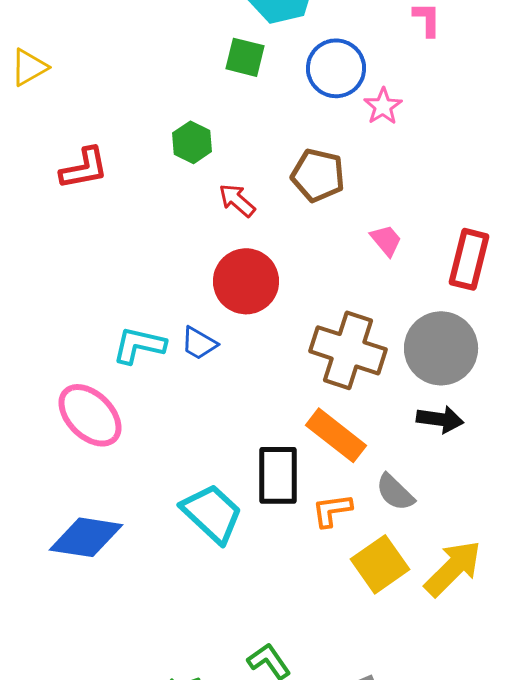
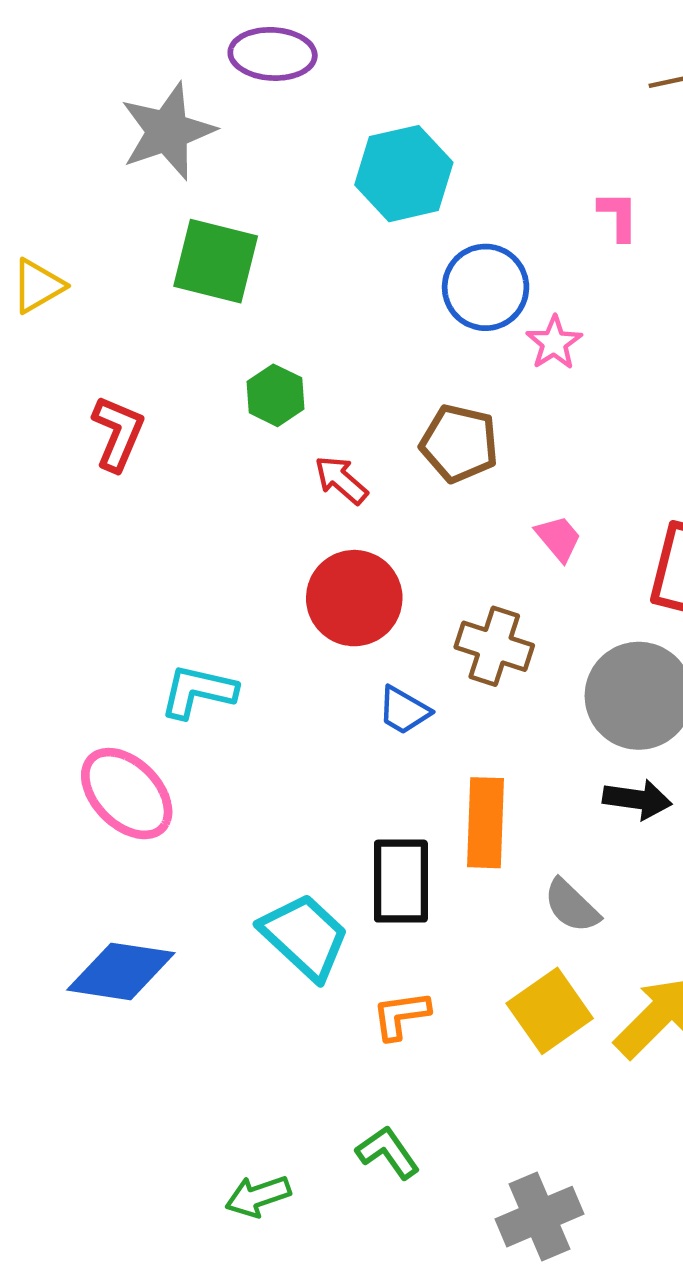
green square: (245, 57) -> (216, 261), moved, size x1.5
red L-shape: (84, 168) -> (118, 433), turned -56
blue trapezoid: (199, 343) -> (404, 710), moved
brown cross: (348, 350) -> (494, 646), moved, size x0.7
orange rectangle: (336, 435) -> (486, 823), turned 54
orange L-shape: (332, 510) -> (401, 1015), moved

